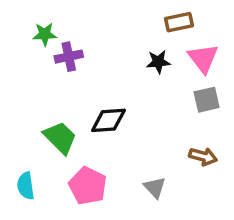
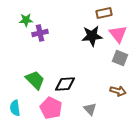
black star: (158, 62) -> (92, 36), size x1.5
gray square: (207, 100) -> (120, 58), turned 35
black diamond: (108, 120) -> (65, 84), moved

